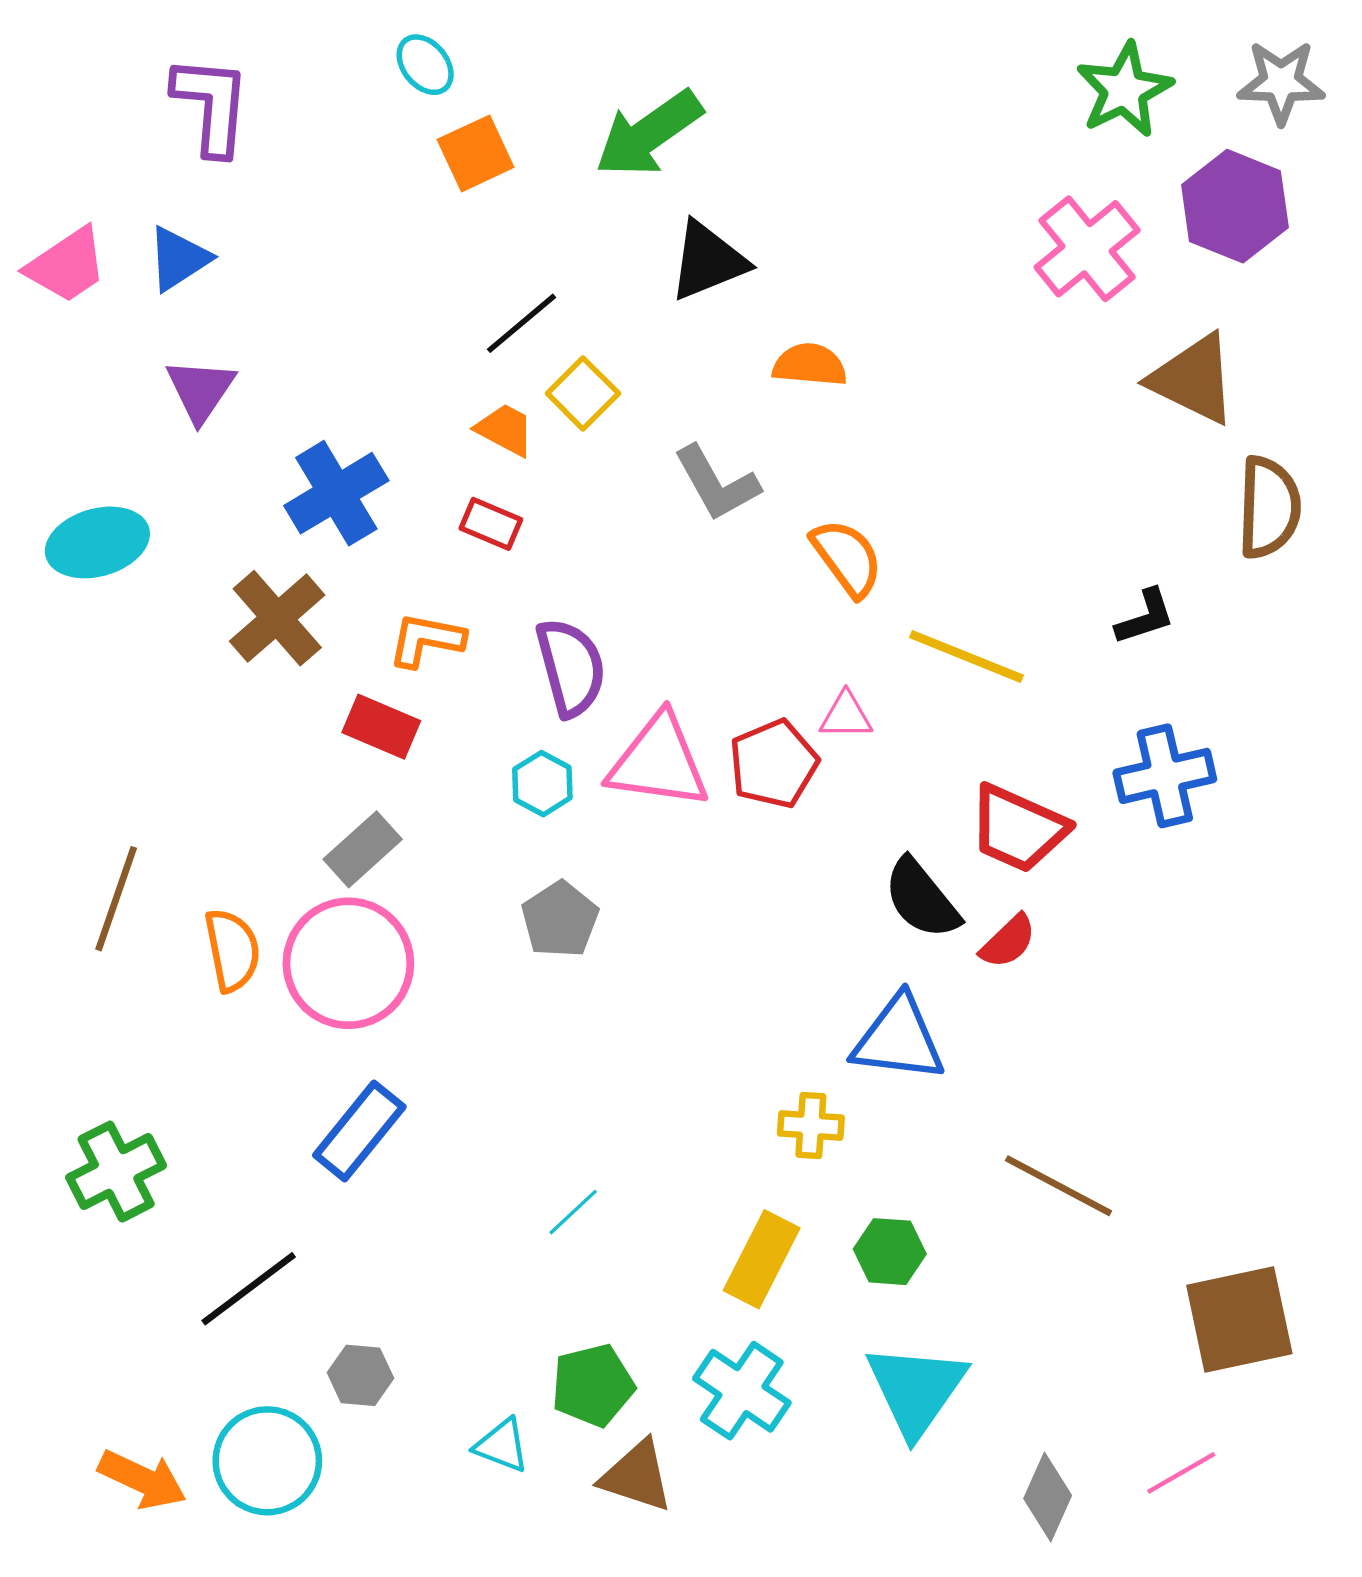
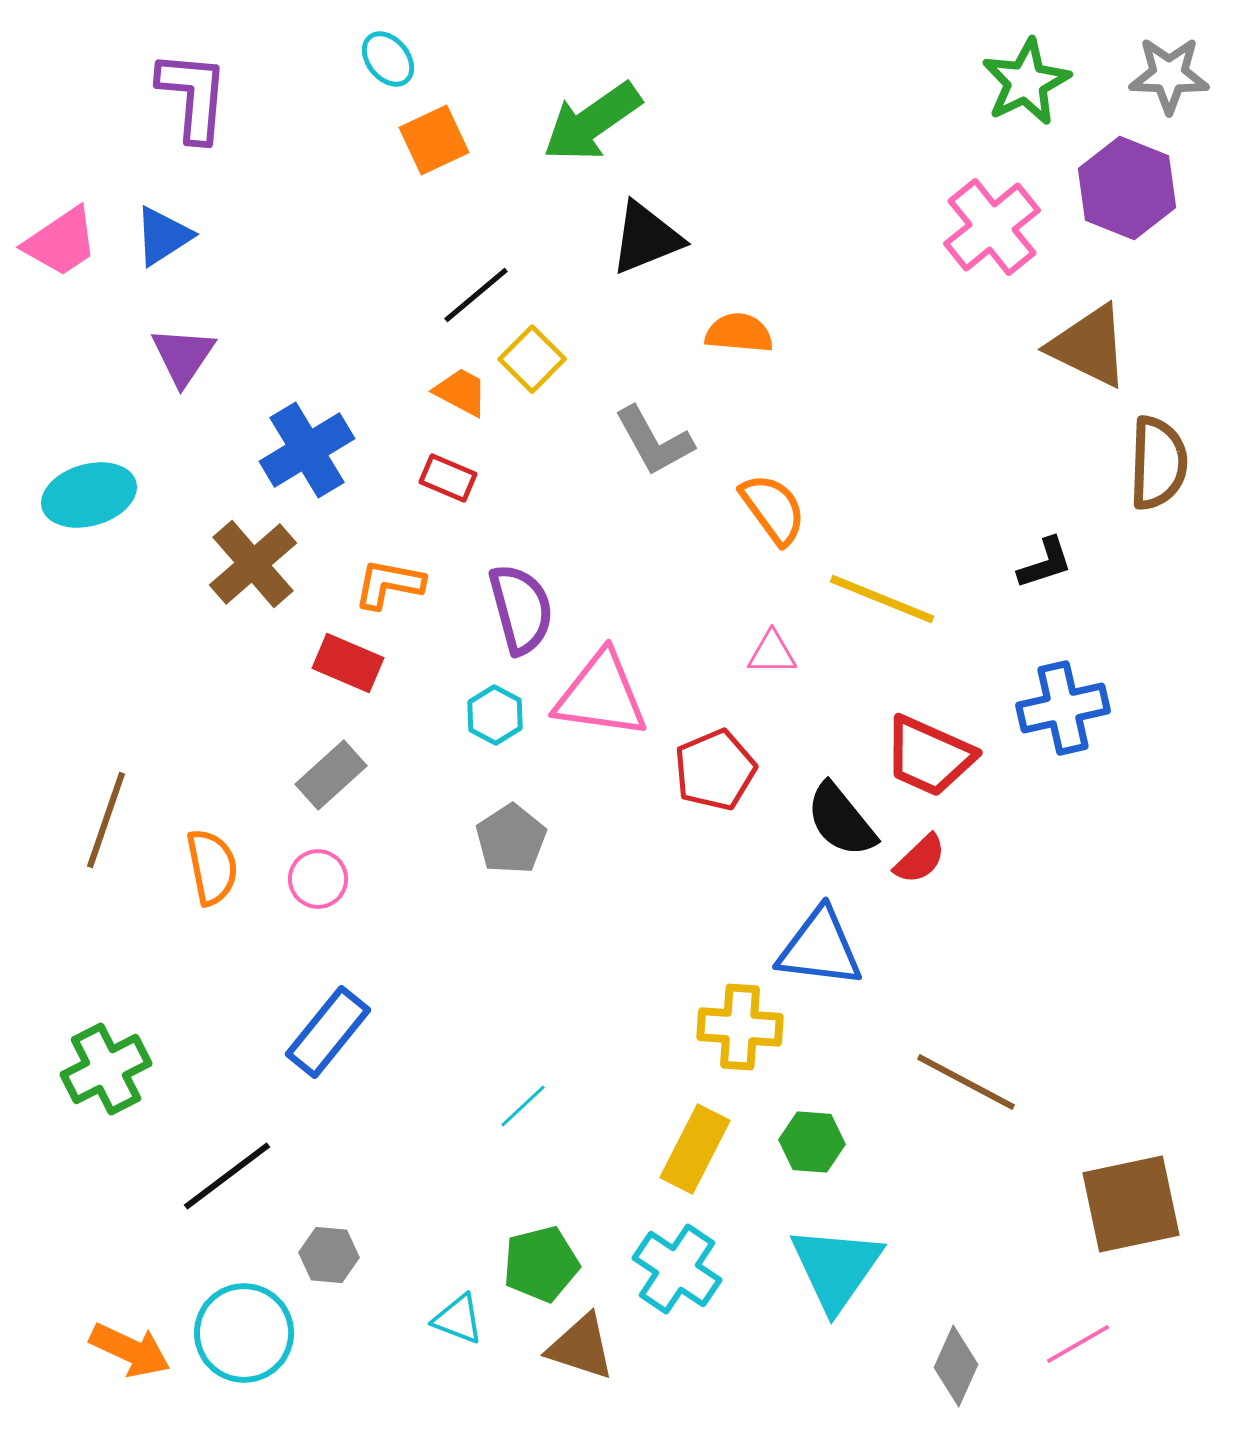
red pentagon: (774, 764) -> (715, 770), moved
pink circle: (348, 963) -> (318, 879), size x0.5
yellow cross: (811, 1125) -> (740, 1027), size x1.4

